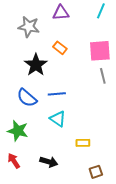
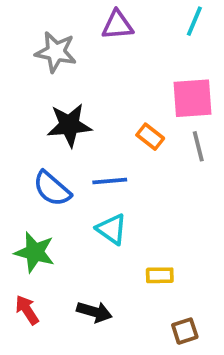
orange rectangle: (60, 48) -> (150, 137), moved
black star: (36, 65) -> (69, 125), turned 30

